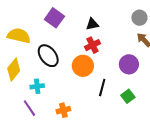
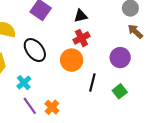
cyan cross: (37, 86) -> (24, 83), turned -32
purple line: (29, 108) -> (30, 106), moved
orange cross: (63, 110) -> (52, 107), turned -32

